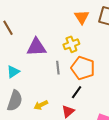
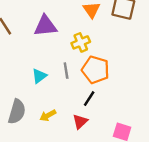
purple triangle: (36, 47) -> (45, 26), moved
cyan triangle: (13, 72) -> (39, 76), moved

